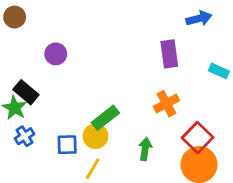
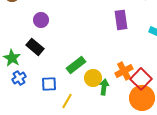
black rectangle: (26, 92) -> (35, 47), moved
orange cross: (166, 104) -> (124, 71), moved
yellow circle: (95, 136) -> (93, 78), moved

